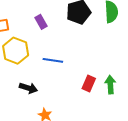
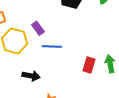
purple rectangle: (41, 22) -> (38, 28), moved

